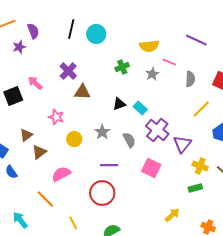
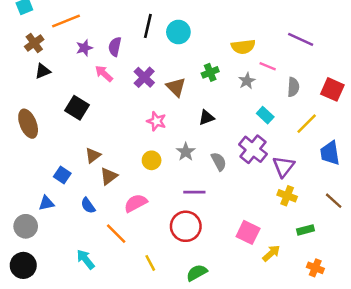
purple semicircle: (33, 31) -> (115, 47), moved, turned -147
pink arrow: (35, 83) -> (104, 74), moved
brown triangle: (82, 92) -> (176, 87), moved, turned 42
black square: (13, 96) -> (77, 108), turned -36
cyan rectangle: (140, 108) -> (265, 115), moved
pink star: (56, 117) -> (156, 121), moved
yellow cross: (200, 166) -> (287, 196), moved
pink square: (151, 168) -> (248, 232), moved
blue semicircle: (11, 172) -> (88, 206), moved
green rectangle: (195, 188) -> (305, 230), moved

